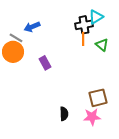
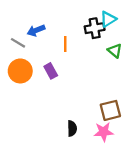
orange line: (83, 39) -> (65, 44), moved
orange circle: (13, 52) -> (20, 71), moved

